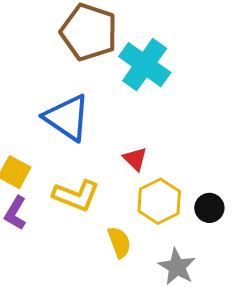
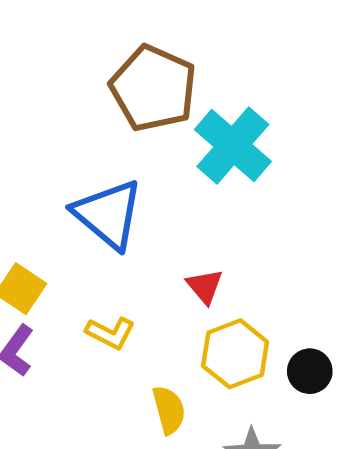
yellow L-shape: (76, 195) -> (110, 333), size x0.7

